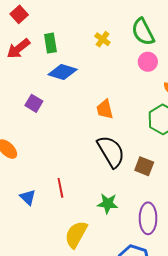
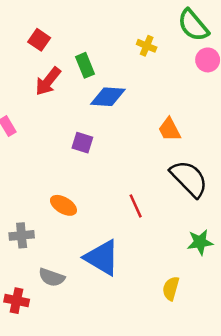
red line: (60, 188) -> (136, 206), moved
blue triangle: (28, 197) -> (102, 258), size x1.8
yellow semicircle: (76, 234) -> (171, 288), size x0.7

